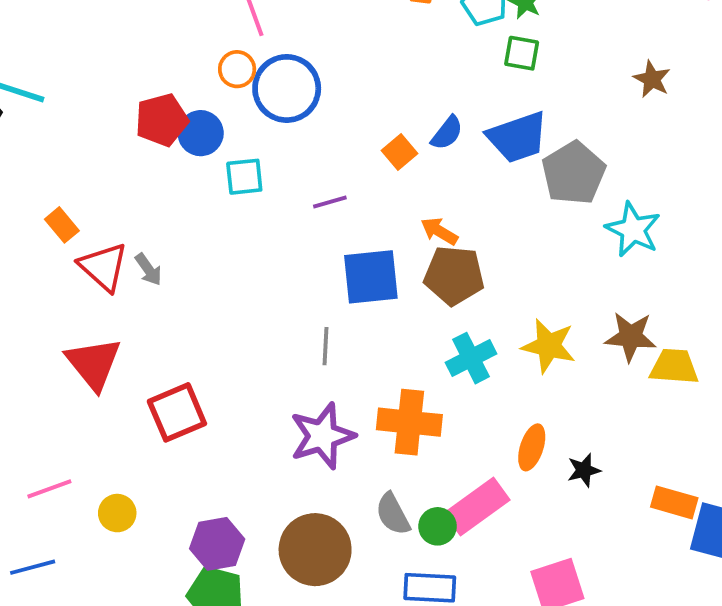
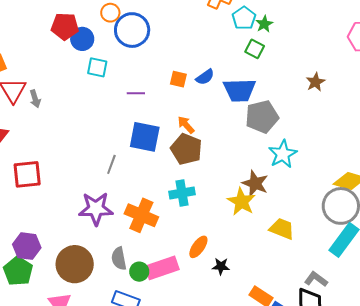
orange square: (400, 152) -> (178, 79), turned 36
brown star: (631, 337) -> (255, 183), moved
yellow star: (549, 346) -> (241, 202), moved

